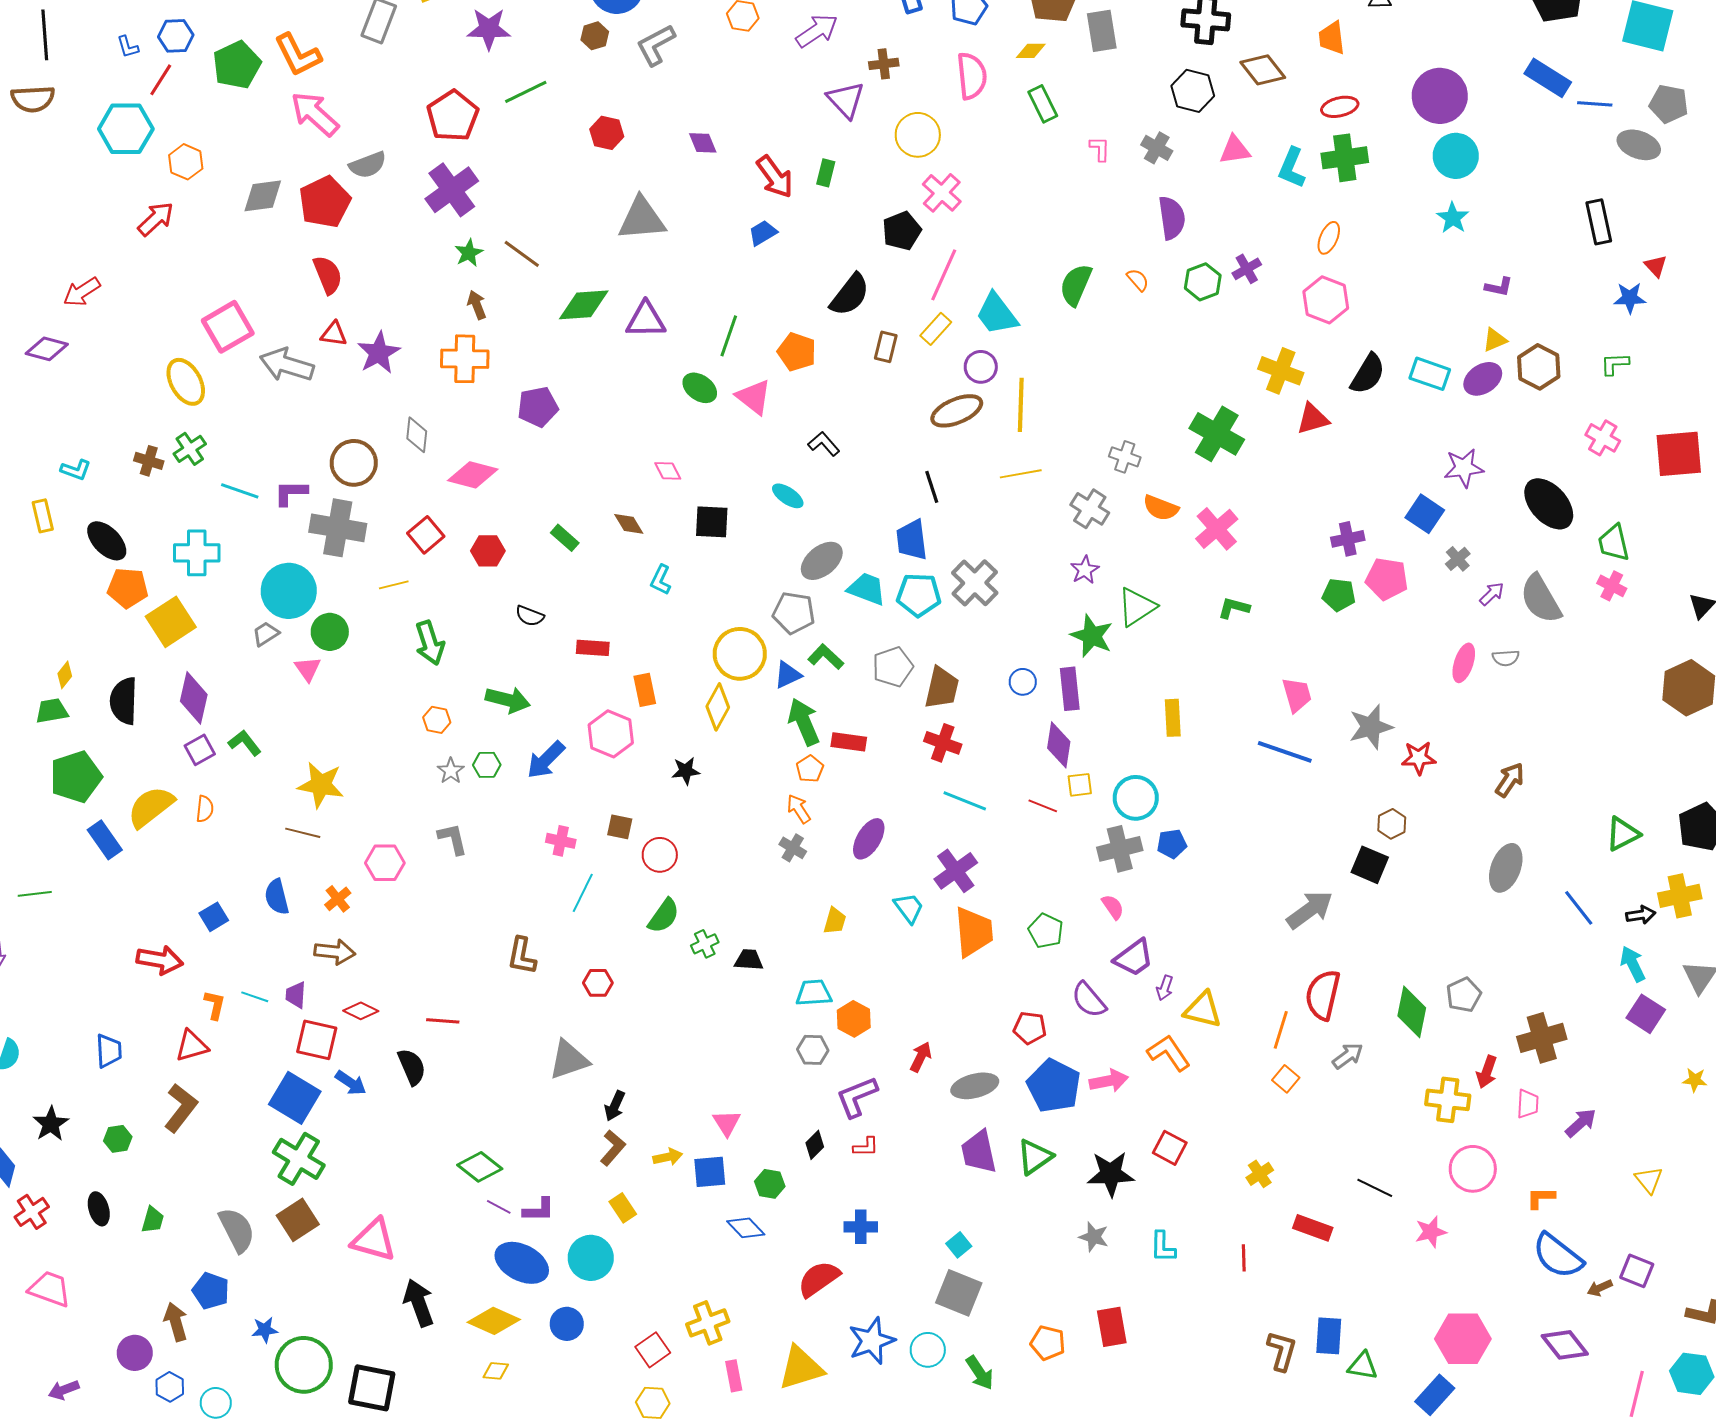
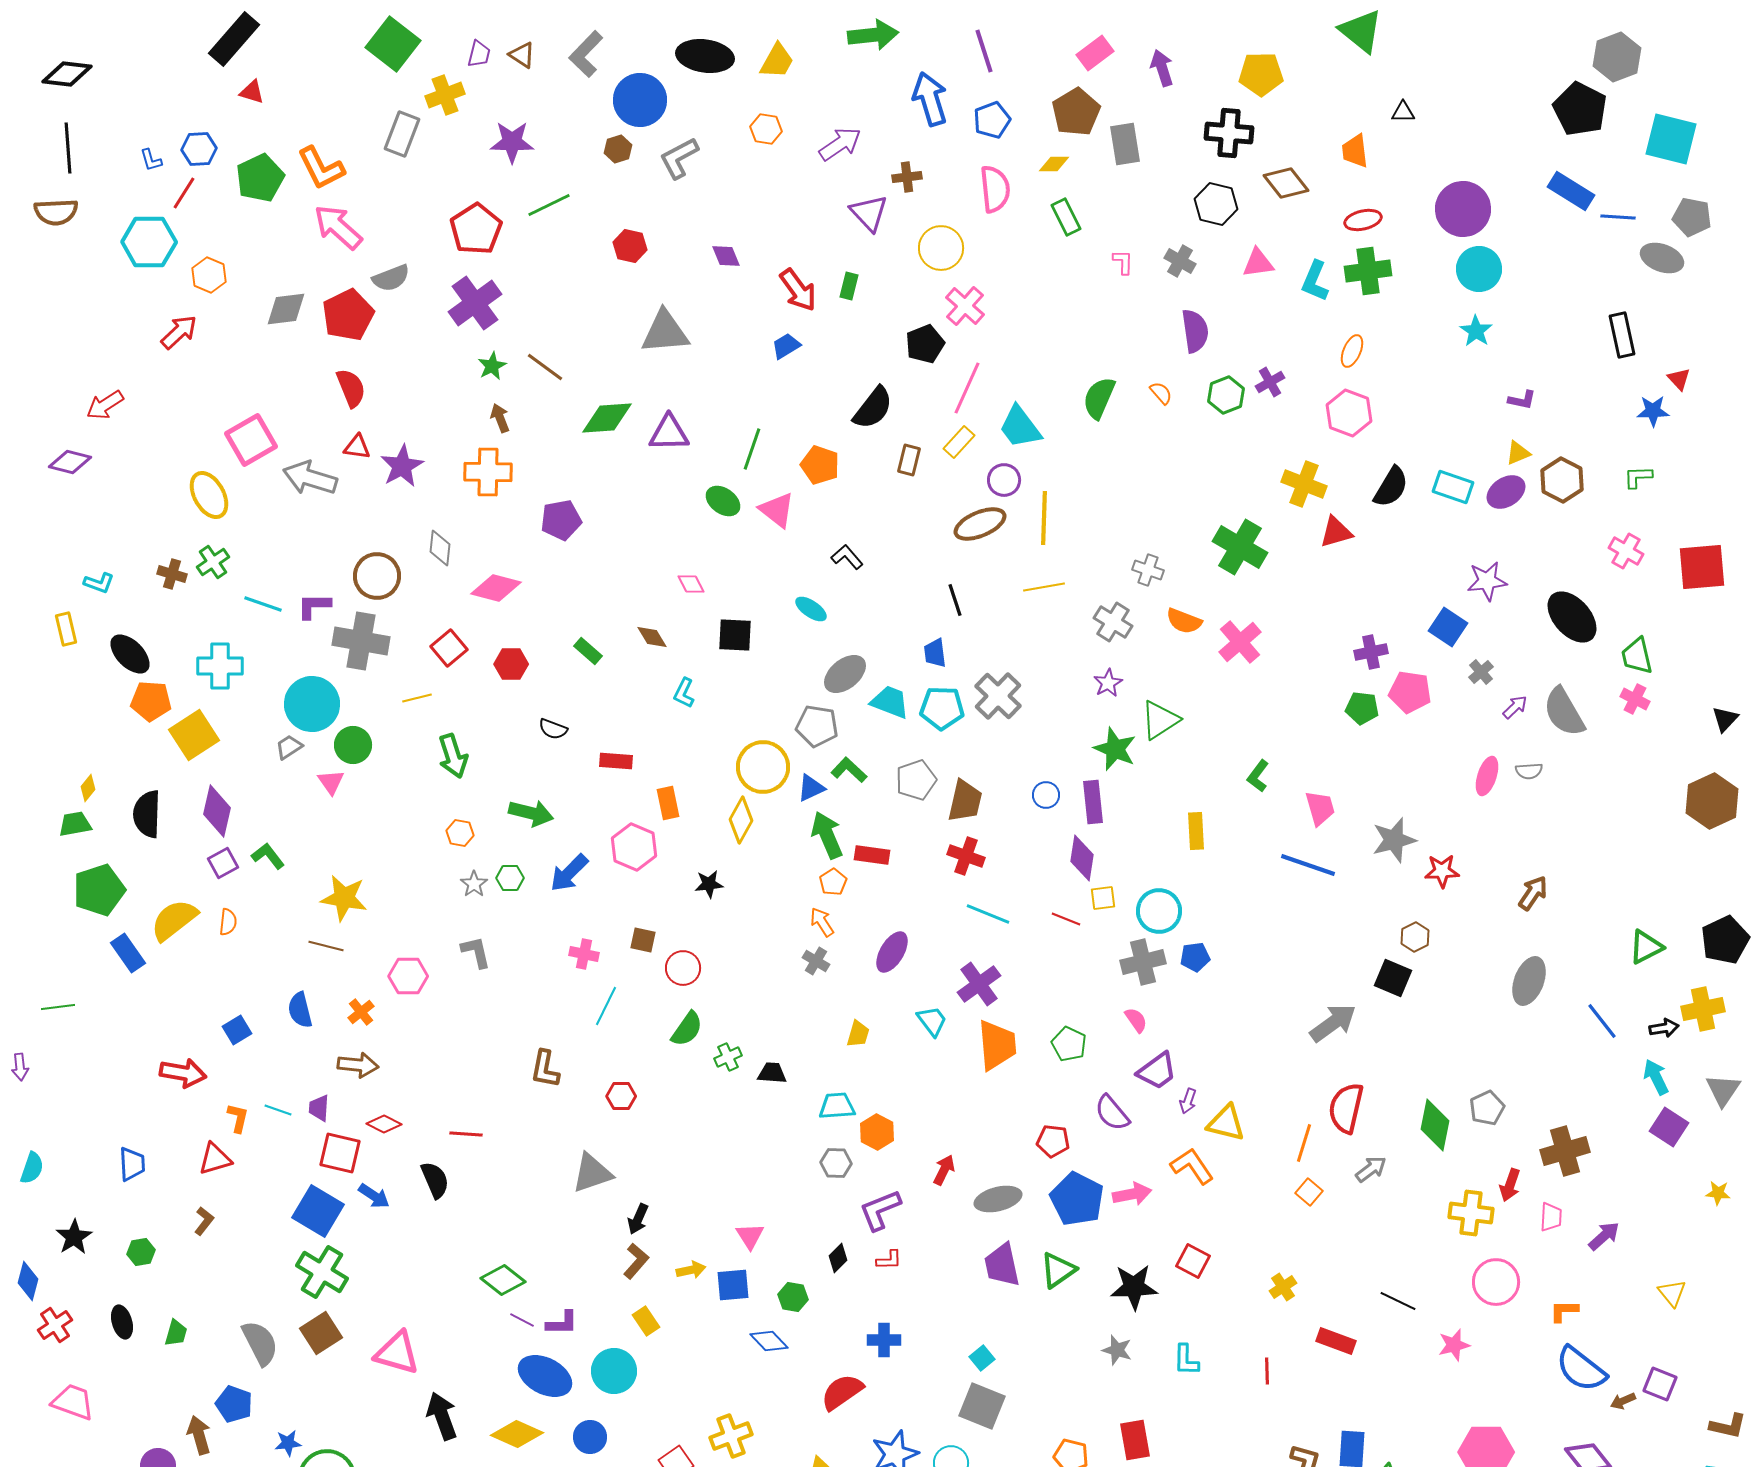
blue trapezoid: (912, 540) -> (935, 653), size x0.7
green L-shape: (1234, 608) -> (1258, 776), moved, turned -68
brown L-shape: (181, 1108) -> (204, 1221), size x0.6

